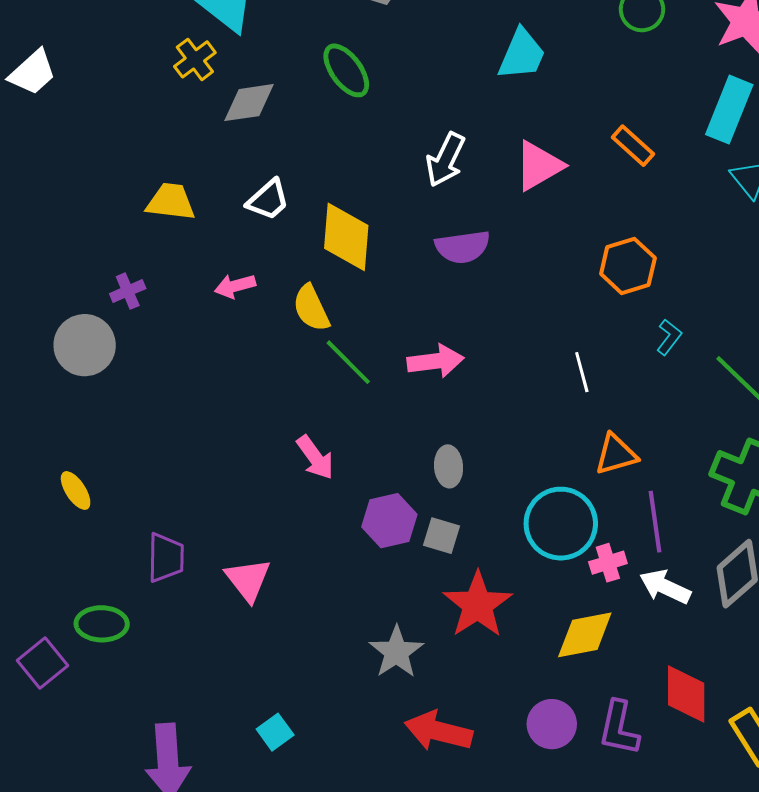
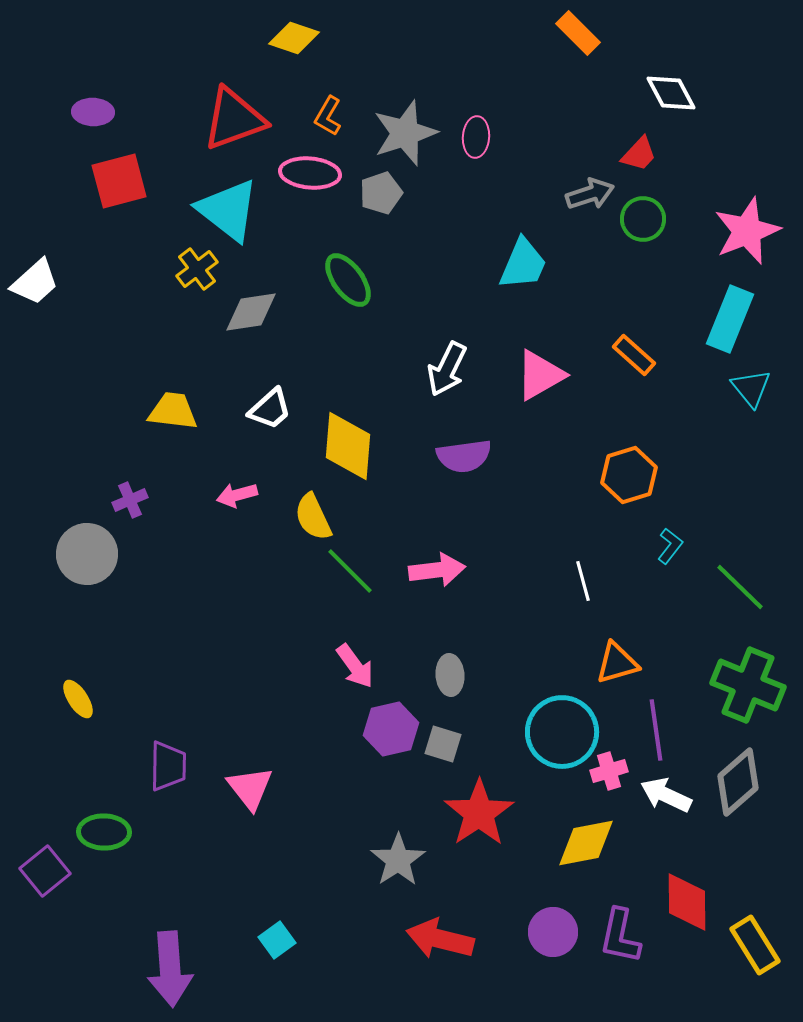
pink arrow: (315, 457) -> (355, 666), moved

